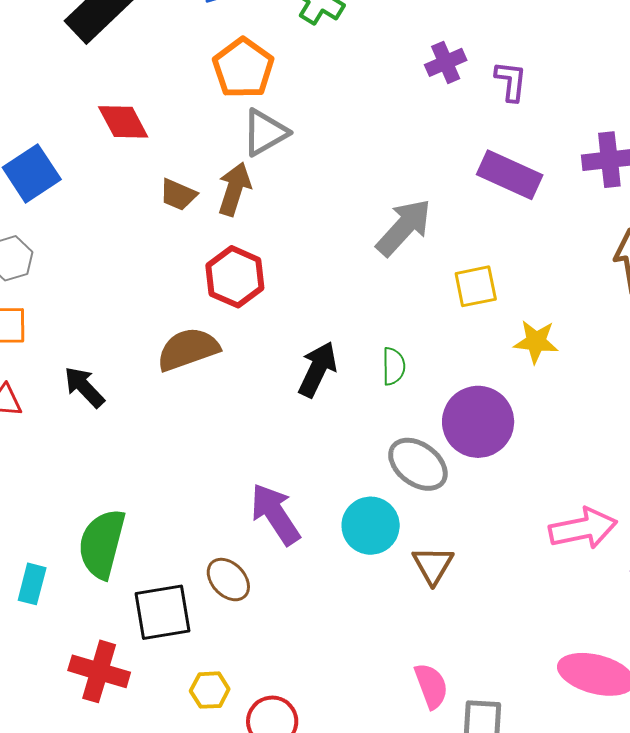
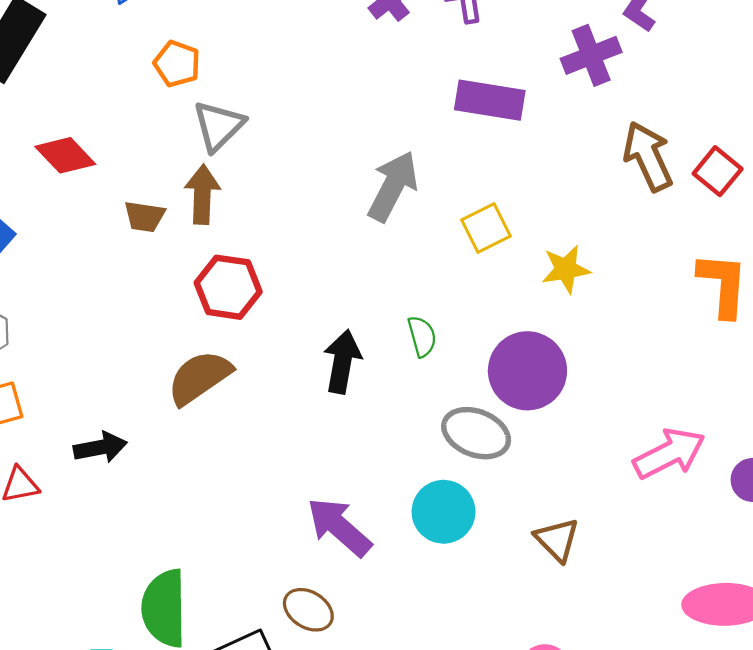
orange pentagon: (243, 68) -> (177, 64), size x0.7
black arrow: (84, 387) -> (100, 447), turned 138
brown triangle: (433, 565) -> (557, 540), moved

